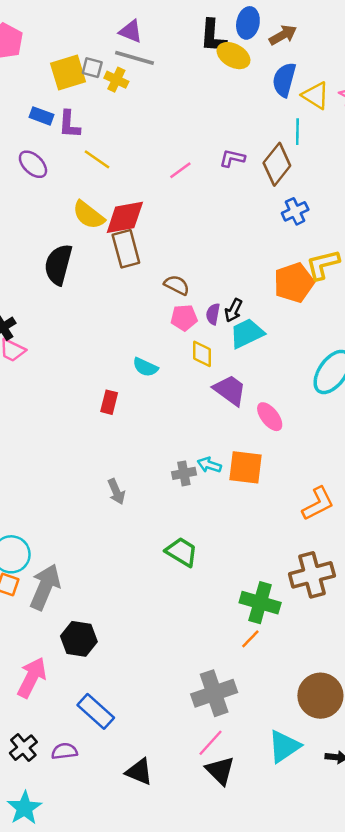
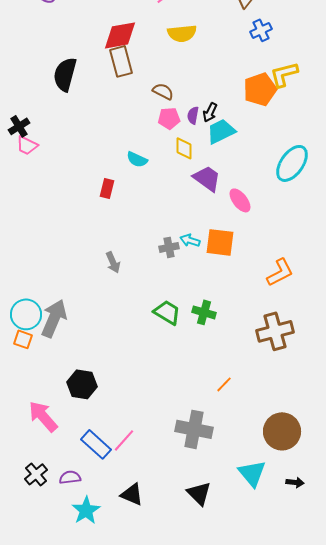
yellow semicircle: (89, 215) -> (182, 33), moved, turned -44
gray arrow: (45, 587) -> (54, 318), moved
green cross: (260, 603) -> (204, 312), moved, size x0.7
pink arrow: (32, 678) -> (43, 416), turned -68
gray cross: (214, 693) -> (194, 429), turned 30
pink line: (211, 743) -> (124, 440), moved
cyan triangle: (284, 746) -> (252, 473), turned -36
cyan star: (25, 808) -> (86, 510), moved

